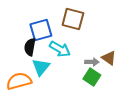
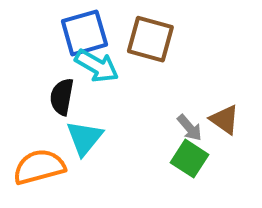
blue square: (41, 30) -> (84, 33), moved
cyan arrow: (60, 49) -> (97, 66), moved
gray arrow: (92, 62) -> (190, 128), turned 48

